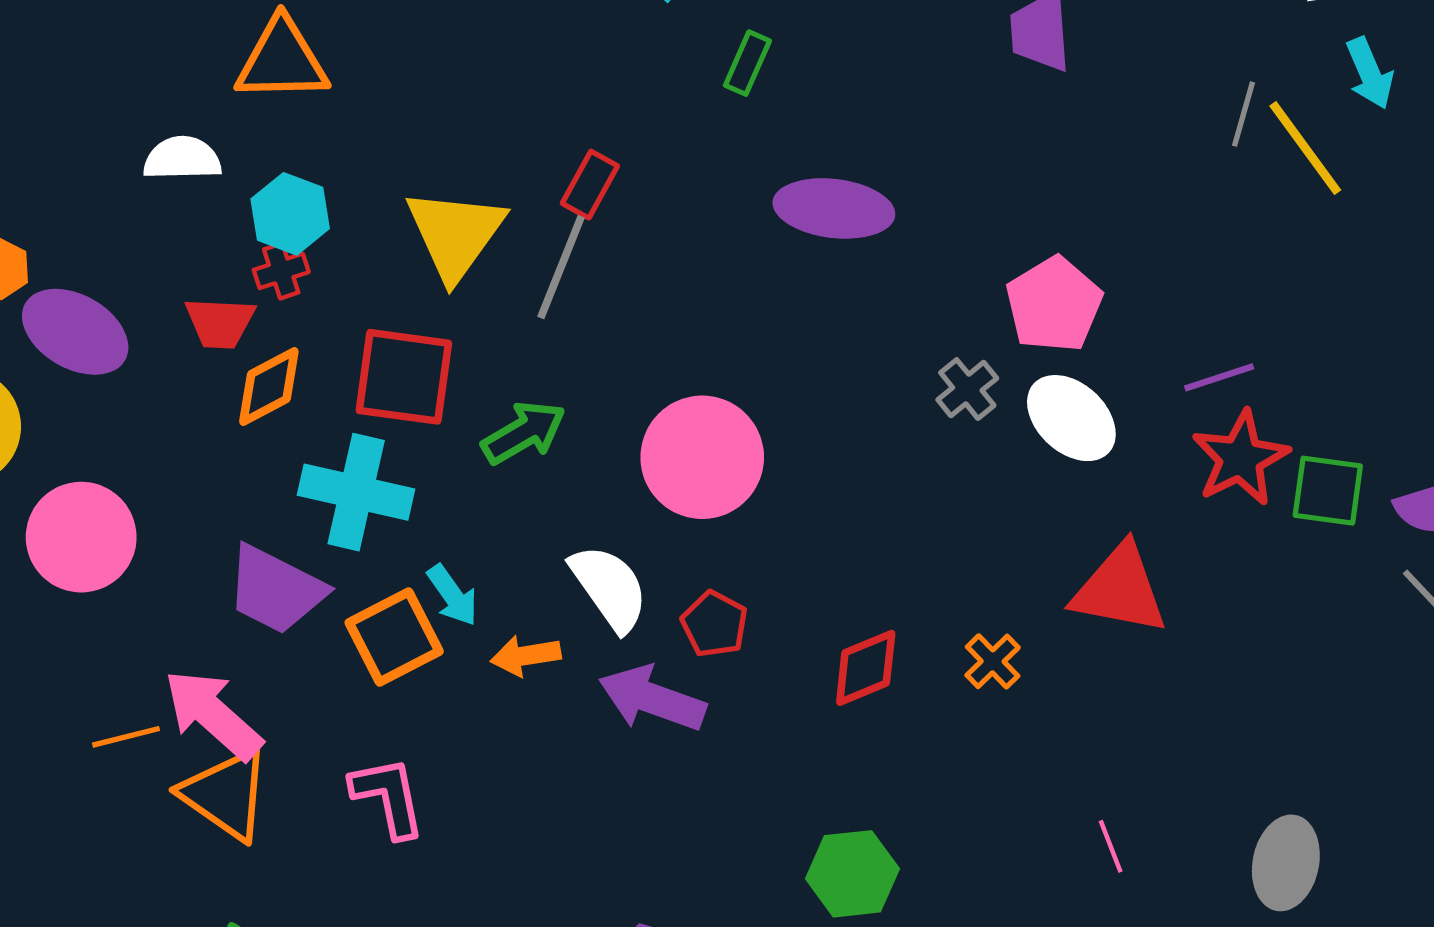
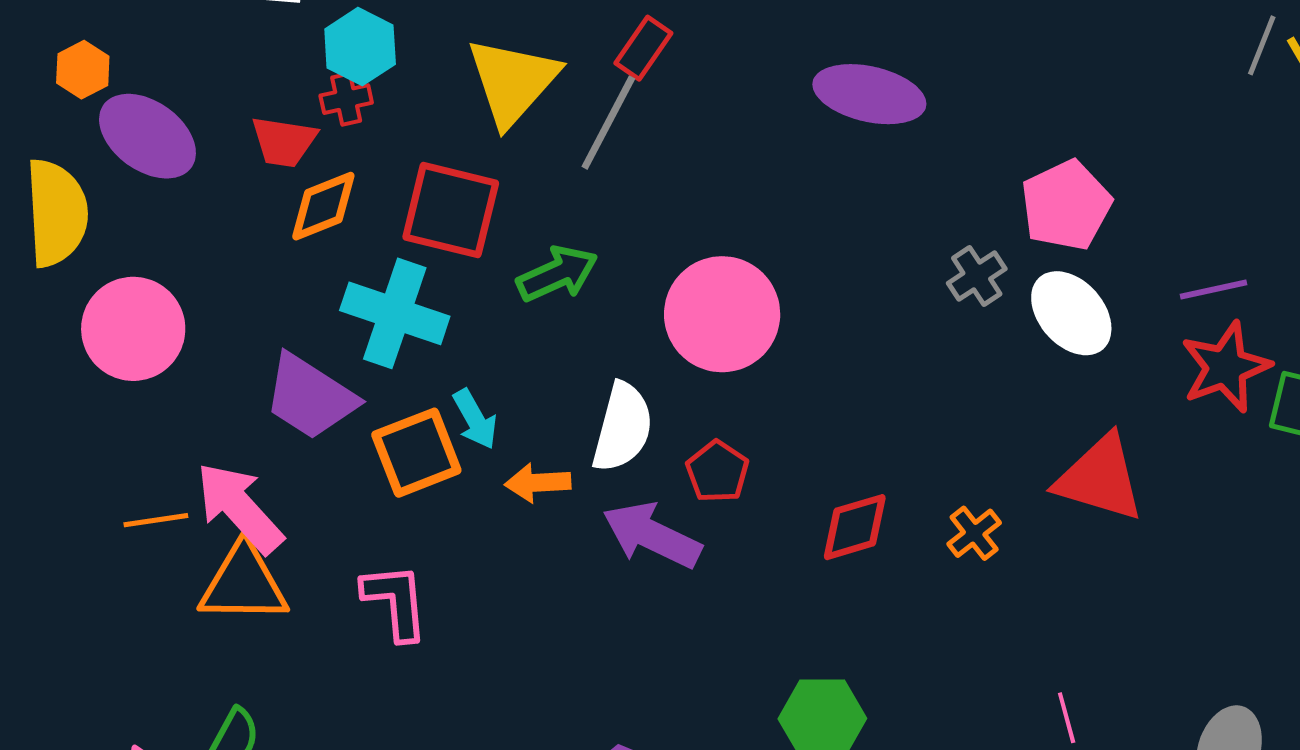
white semicircle: (609, 588) -> (623, 427), turned 44
orange triangle: (226, 794) -> (244, 584), turned -40

